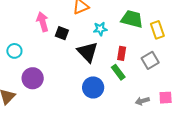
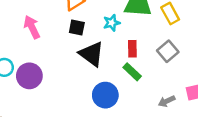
cyan star: (100, 29) -> (112, 23), moved
black square: (62, 33) -> (77, 27), moved
purple circle: (33, 78) -> (29, 76), moved

